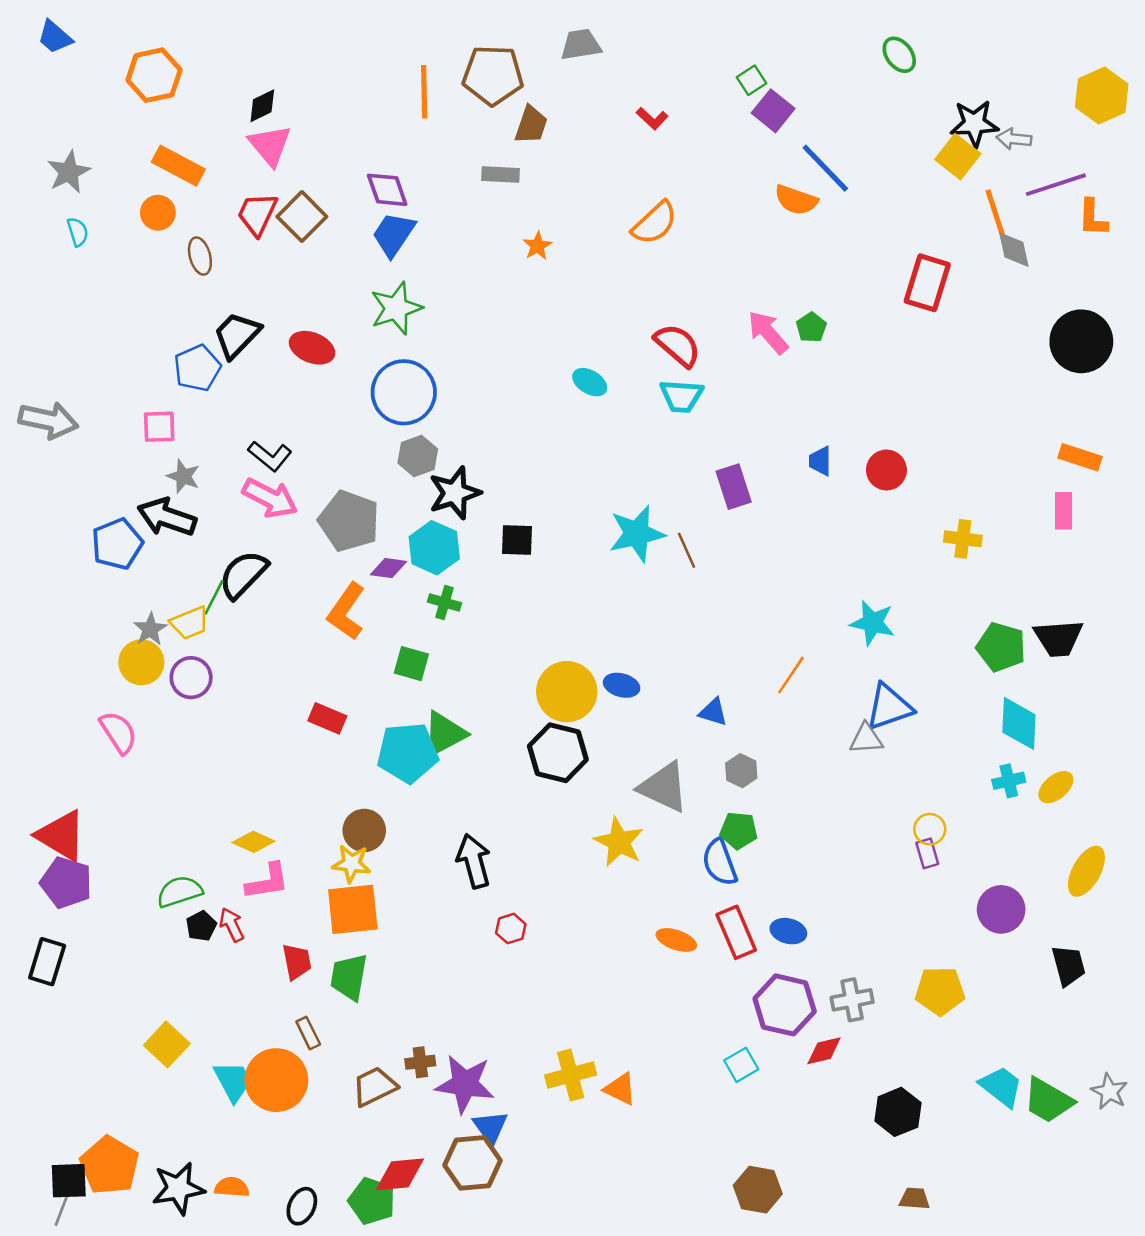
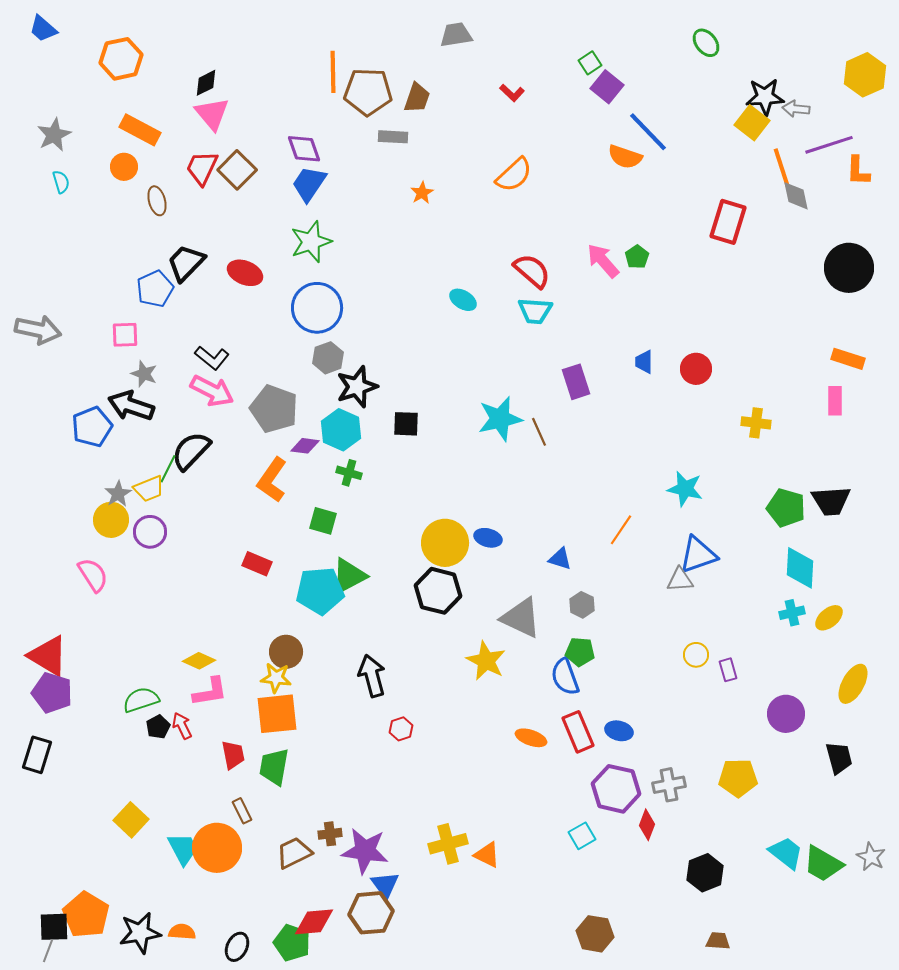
brown pentagon: (493, 75) -> (368, 92), moved
yellow circle: (930, 829) -> (696, 655), moved
red diamond: (824, 1051) -> (647, 825), turned -56

